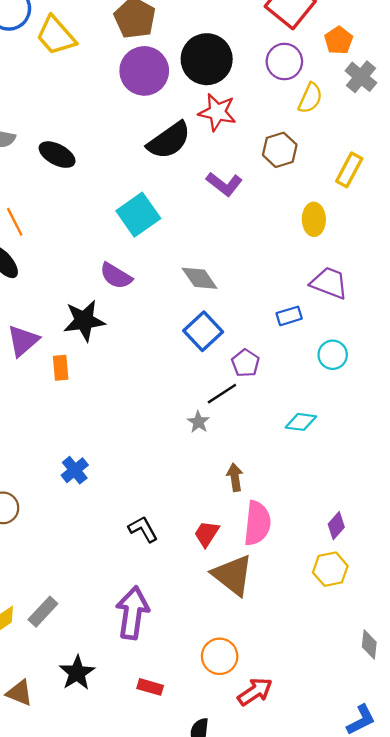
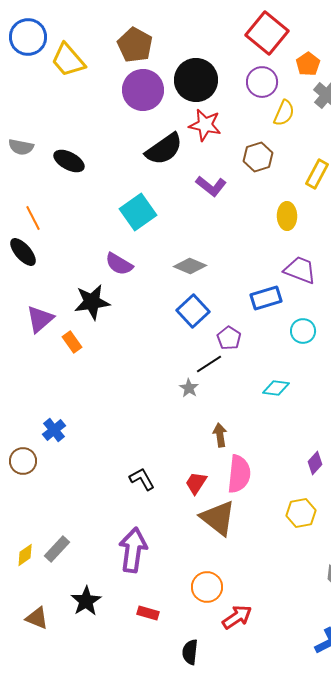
gray diamond: (200, 278) -> (190, 266), turned -32
blue rectangle: (289, 316) -> (266, 298), size x1.4
orange rectangle: (61, 368) -> (72, 342), turned -30
blue cross: (75, 470) -> (54, 430), moved
purple diamond: (336, 526) -> (315, 463), moved

